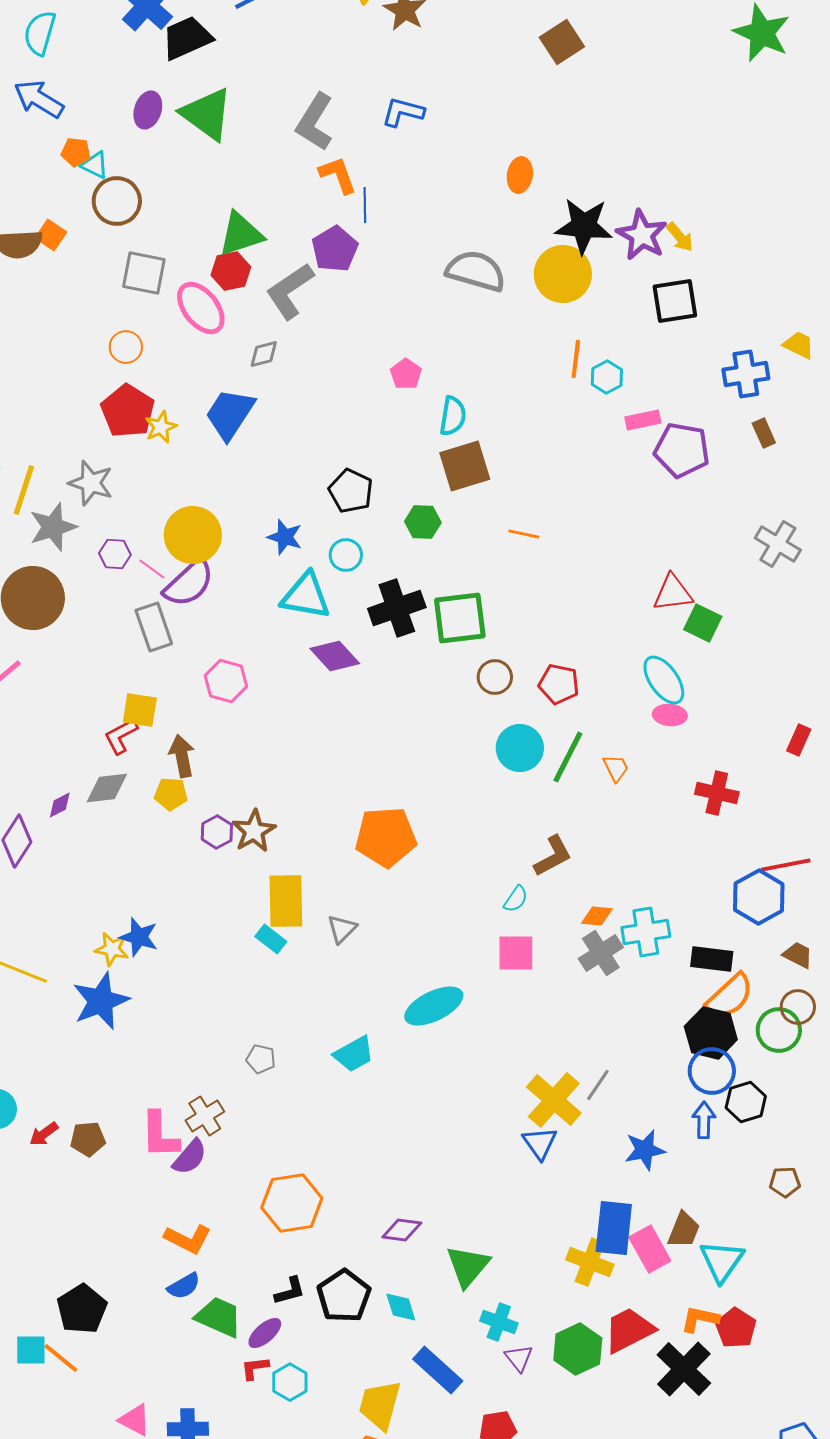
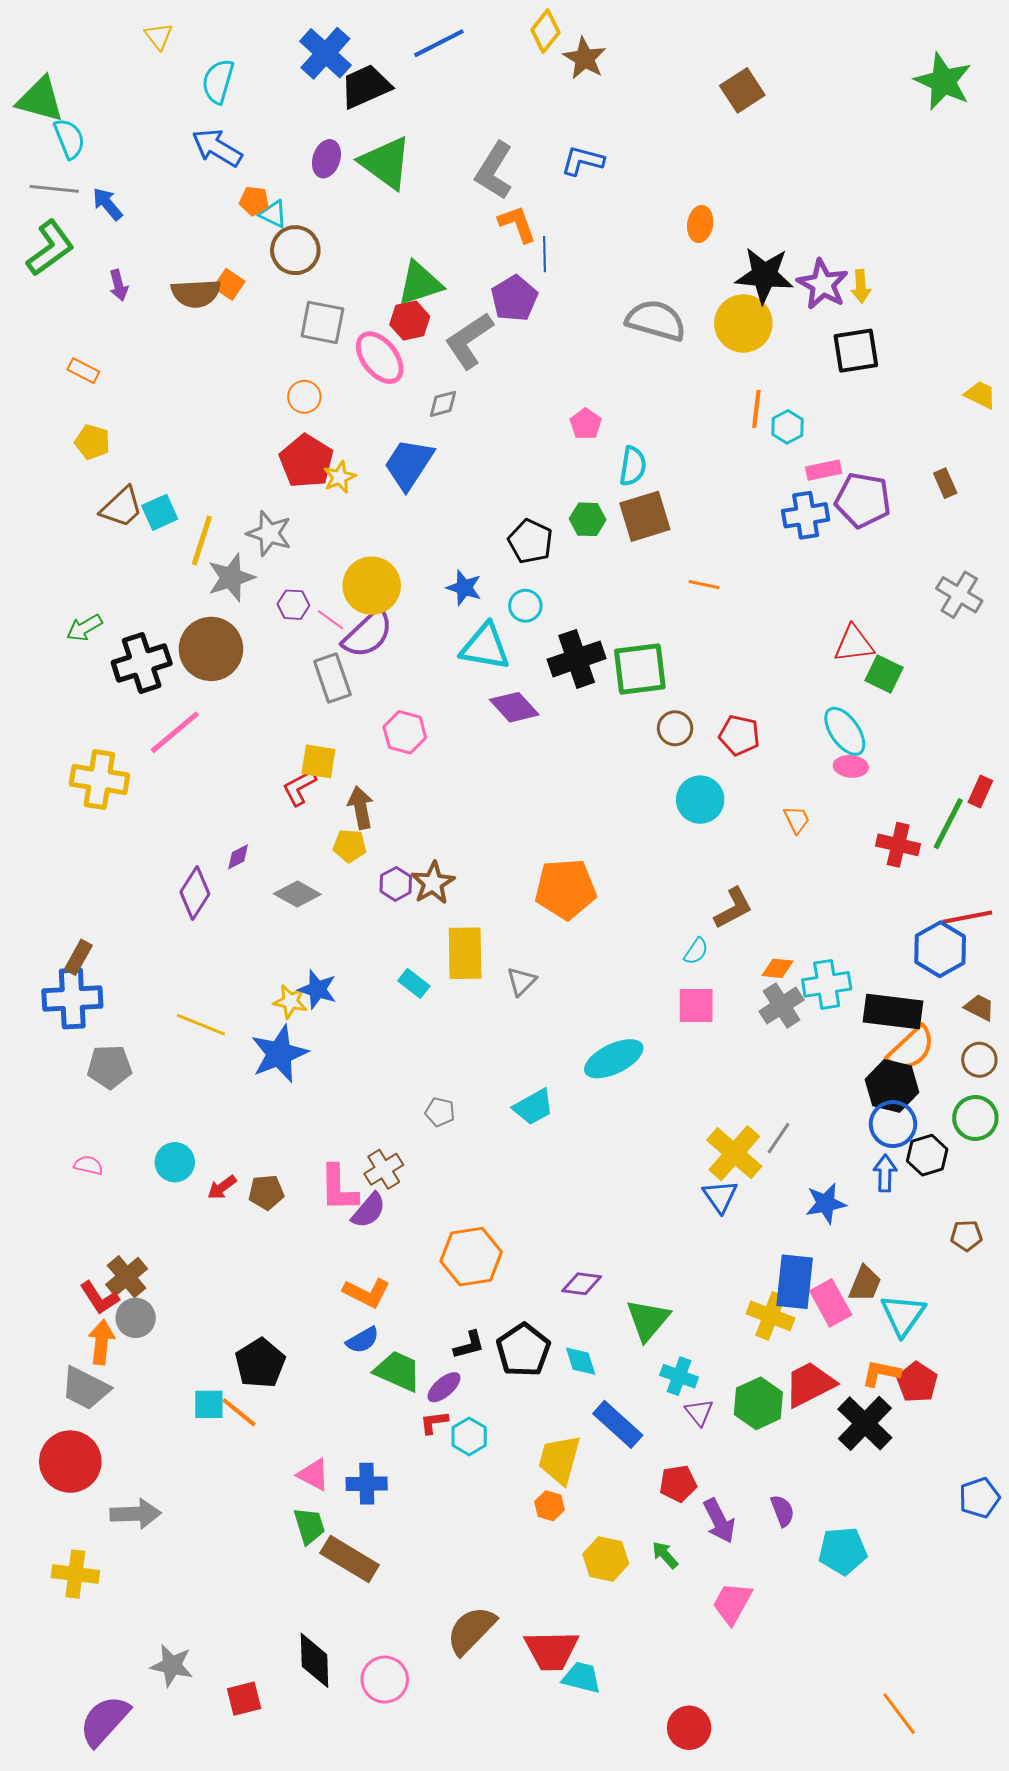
yellow arrow: (680, 237) -> (861, 286), turned 36
blue cross: (746, 374) -> (806, 515), moved
green hexagon: (423, 522) -> (588, 519), moved
green line: (568, 757) -> (948, 824), moved
gray diamond: (107, 788) -> (297, 894), moved, turned 36
cyan rectangle: (271, 939) -> (414, 983), moved
black rectangle: (712, 959) -> (893, 1012), size x1.4
green circle: (779, 1030) -> (975, 1118), moved

